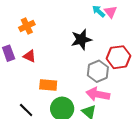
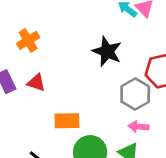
black star: (81, 39) -> (107, 52), turned -30
pink arrow: (98, 94) -> (138, 127), size x0.6

